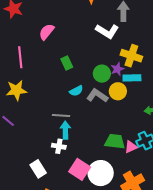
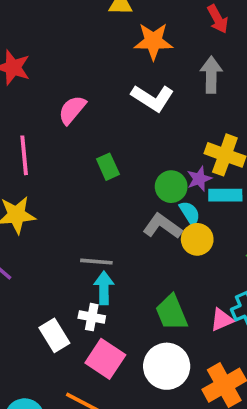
white L-shape: (107, 31) -> (153, 98), moved
cyan semicircle: (76, 91) -> (190, 213), moved, turned -96
yellow circle: (118, 91) -> (197, 239), moved
green trapezoid: (115, 141) -> (171, 313), moved, turned -120
white rectangle: (38, 169) -> (54, 335), moved
pink square: (80, 169) -> (105, 359), moved

